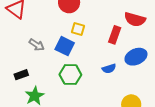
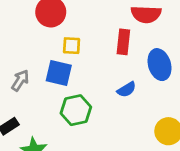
gray arrow: (37, 45) -> (20, 80), turned -77
blue ellipse: (136, 57) -> (160, 65), turned -70

